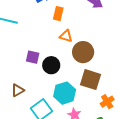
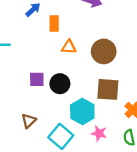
brown circle: (83, 52) -> (104, 51), moved

